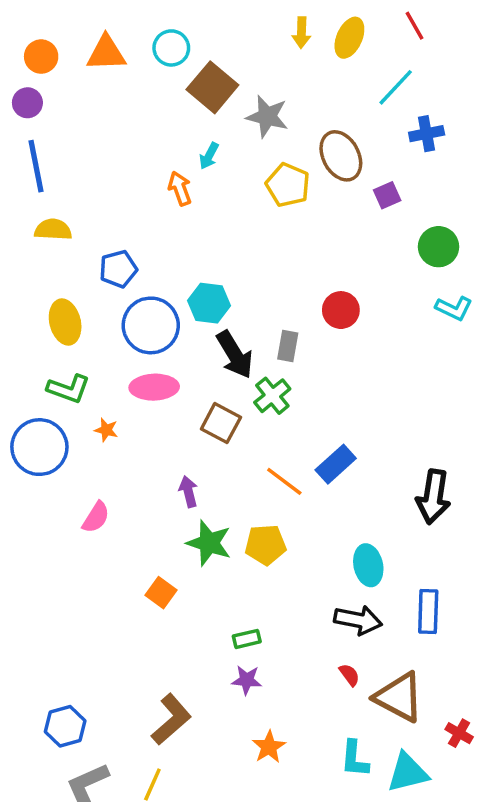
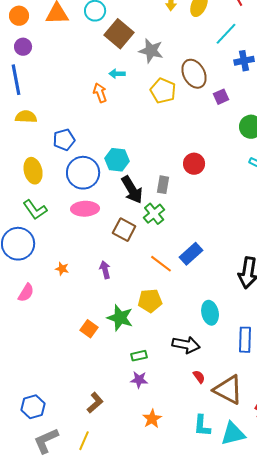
purple circle: (27, 103) -> (23, 47), moved
cyan arrow: (209, 156) -> (117, 74), turned 63
green L-shape: (69, 389) -> (35, 210), turned 35
orange star: (106, 430) -> (62, 269), moved
pink semicircle: (96, 517) -> (26, 293), moved
green star: (209, 543) -> (120, 318), moved
black arrow: (358, 620) -> (186, 345), moved
brown L-shape: (171, 719) -> (95, 403), size x0.7

